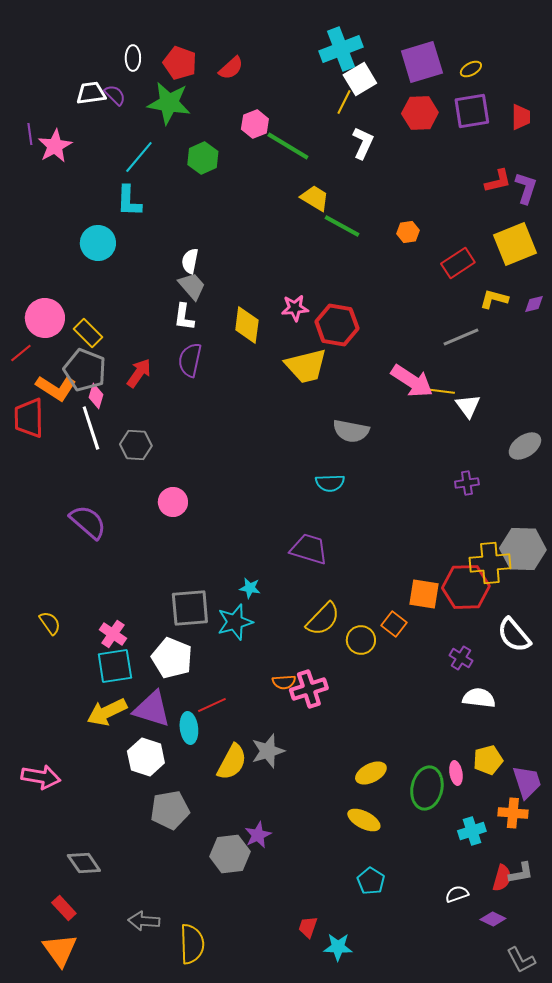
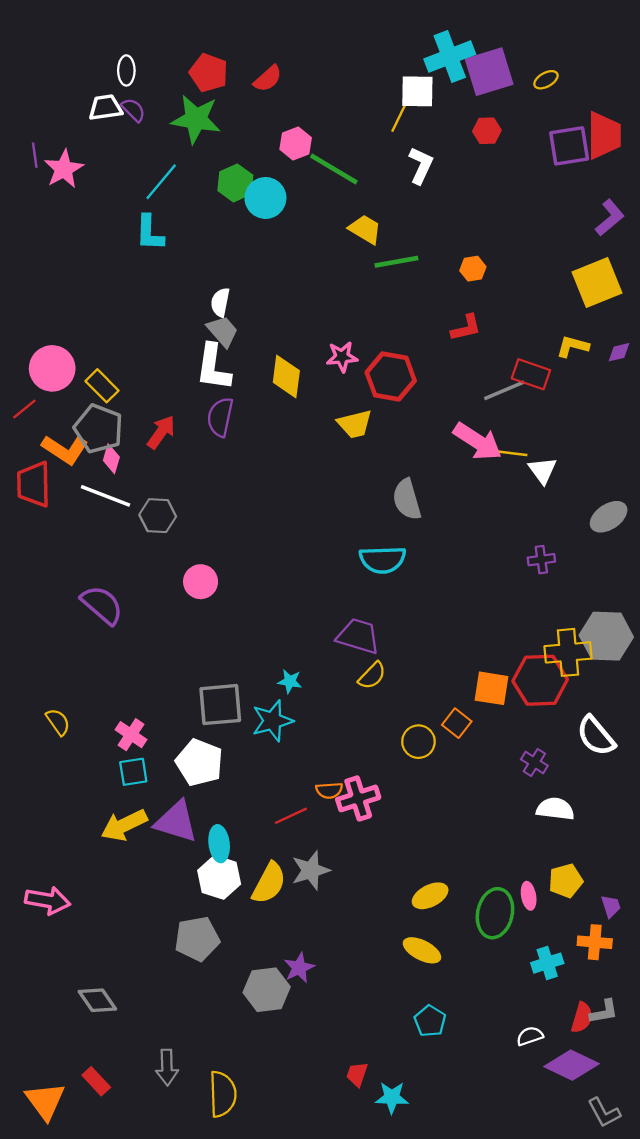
cyan cross: (341, 49) -> (450, 57), moved
white ellipse: (133, 58) -> (126, 70), moved
white square: (360, 79) -> (417, 91), turned 32
purple square: (472, 111) -> (569, 146), moved
red hexagon: (420, 113) -> (487, 131), size x0.7
red trapezoid: (521, 117) -> (604, 135), size x1.6
red L-shape: (498, 181) -> (466, 328), moved
purple L-shape: (526, 188) -> (610, 218), turned 32
green line: (342, 226) -> (396, 262), turned -39
cyan circle: (98, 243) -> (265, 198), moved
red rectangle: (458, 263) -> (531, 374), moved, turned 52
white L-shape: (184, 317) -> (213, 367), size x1.5
gray line: (461, 337) -> (504, 390), moved
yellow trapezoid: (306, 366) -> (355, 424), size x0.7
white line: (91, 428) -> (105, 496), turned -51
gray semicircle: (351, 431) -> (407, 499), turned 63
cyan semicircle: (330, 483) -> (383, 560), size x1.4
yellow semicircle: (323, 619) -> (372, 676), moved, size x0.7
cyan square: (115, 666) -> (133, 772), size x0.7
red line: (212, 705) -> (291, 816), moved
white hexagon: (146, 757) -> (219, 877), moved
purple trapezoid: (527, 782) -> (611, 906), size x0.6
red rectangle: (64, 908) -> (96, 1081), moved
purple diamond: (493, 919) -> (571, 1065), size x1.8
gray arrow: (144, 921) -> (167, 1067), turned -96
orange triangle: (60, 950) -> (45, 1101), moved

